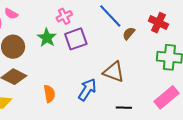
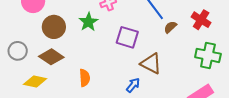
purple square: (76, 39) -> (127, 37), moved, turned 30
blue arrow: (87, 90) -> (133, 85), moved, size x0.7

